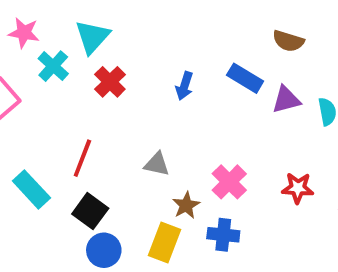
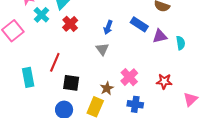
gray triangle: (157, 164) -> (102, 49), moved, turned 40
cyan rectangle: (31, 189) -> (28, 77), turned 30
black square: (90, 211) -> (71, 83), moved, turned -30
blue cross: (223, 235) -> (135, 104), moved

